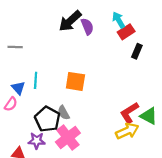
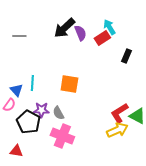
red rectangle: (126, 32) -> (102, 38), moved
gray line: (15, 47) -> (19, 36), moved
black pentagon: (47, 119) -> (28, 122), moved
pink cross: (68, 137) -> (62, 136), turned -30
purple star: (37, 141) -> (41, 110), moved

